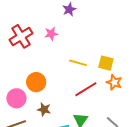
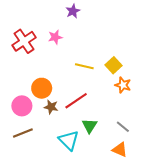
yellow square: (106, 63) -> (114, 65), turned 35
red line: (86, 89) -> (76, 101), moved
brown star: (44, 109) -> (51, 107), moved

